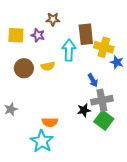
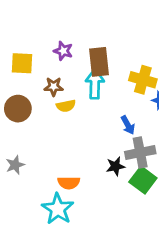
brown star: (53, 19) -> (54, 87), moved
brown rectangle: (86, 34) -> (99, 62), moved
purple star: (38, 35) -> (63, 51), moved
brown circle: (24, 68) -> (18, 109), moved

